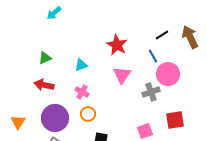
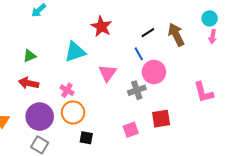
red star: (117, 45) -> (101, 27), moved
cyan triangle: (81, 65) -> (75, 52), moved, size x1.6
orange circle: (88, 114) -> (73, 112), size x1.5

